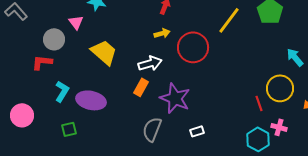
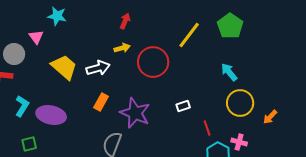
cyan arrow: (295, 57) -> (229, 72), moved
white arrow: (150, 63) -> (98, 68), moved
red line: (259, 103) -> (207, 128), moved
white rectangle: (197, 131) -> (183, 106), moved

